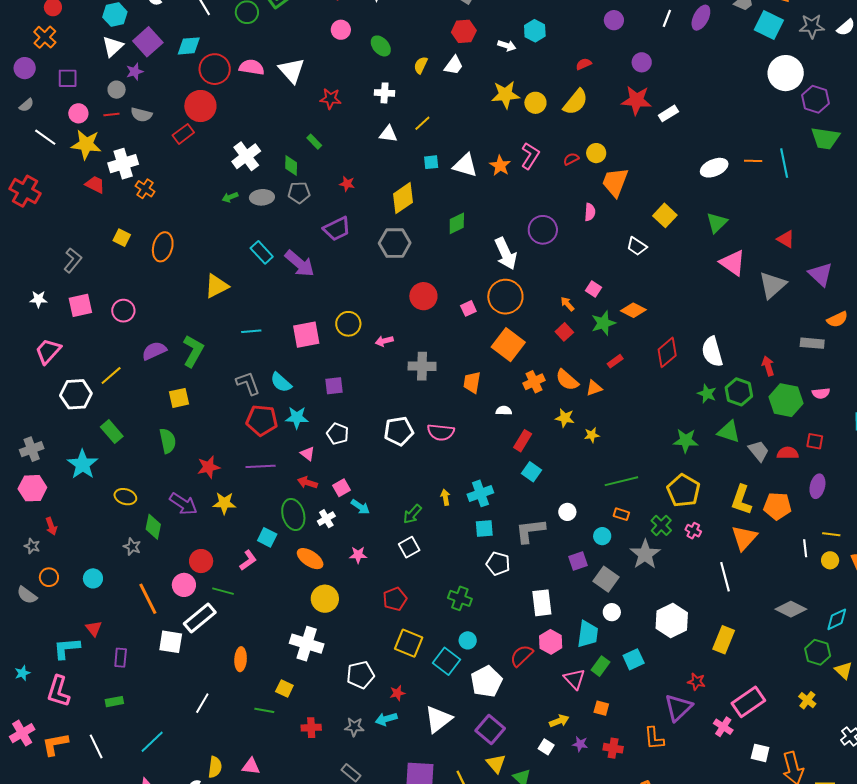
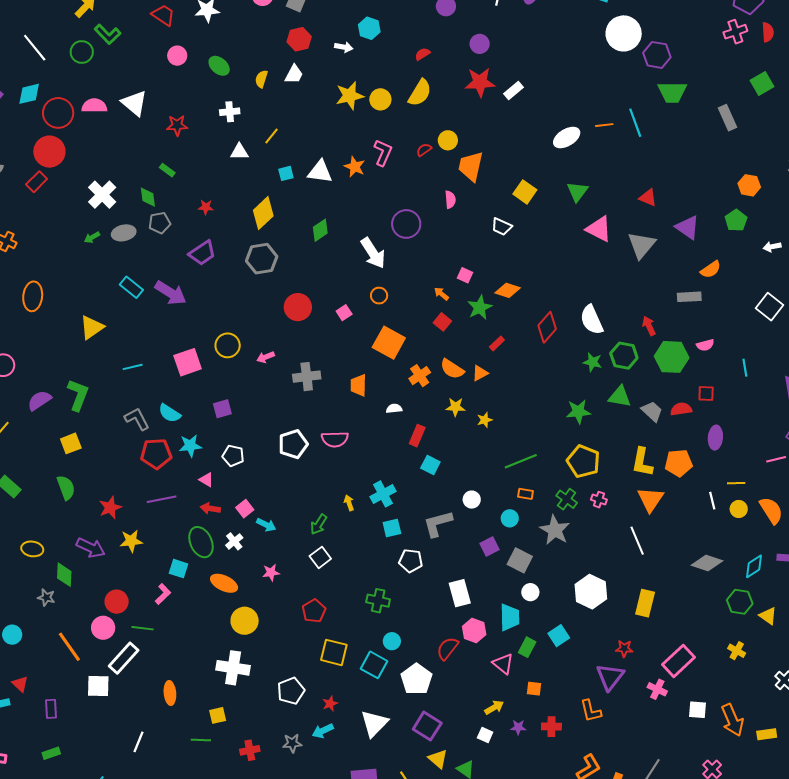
orange circle: (505, 297) -> (379, 296), size x0.5
yellow square: (284, 688) -> (218, 715), turned -30

